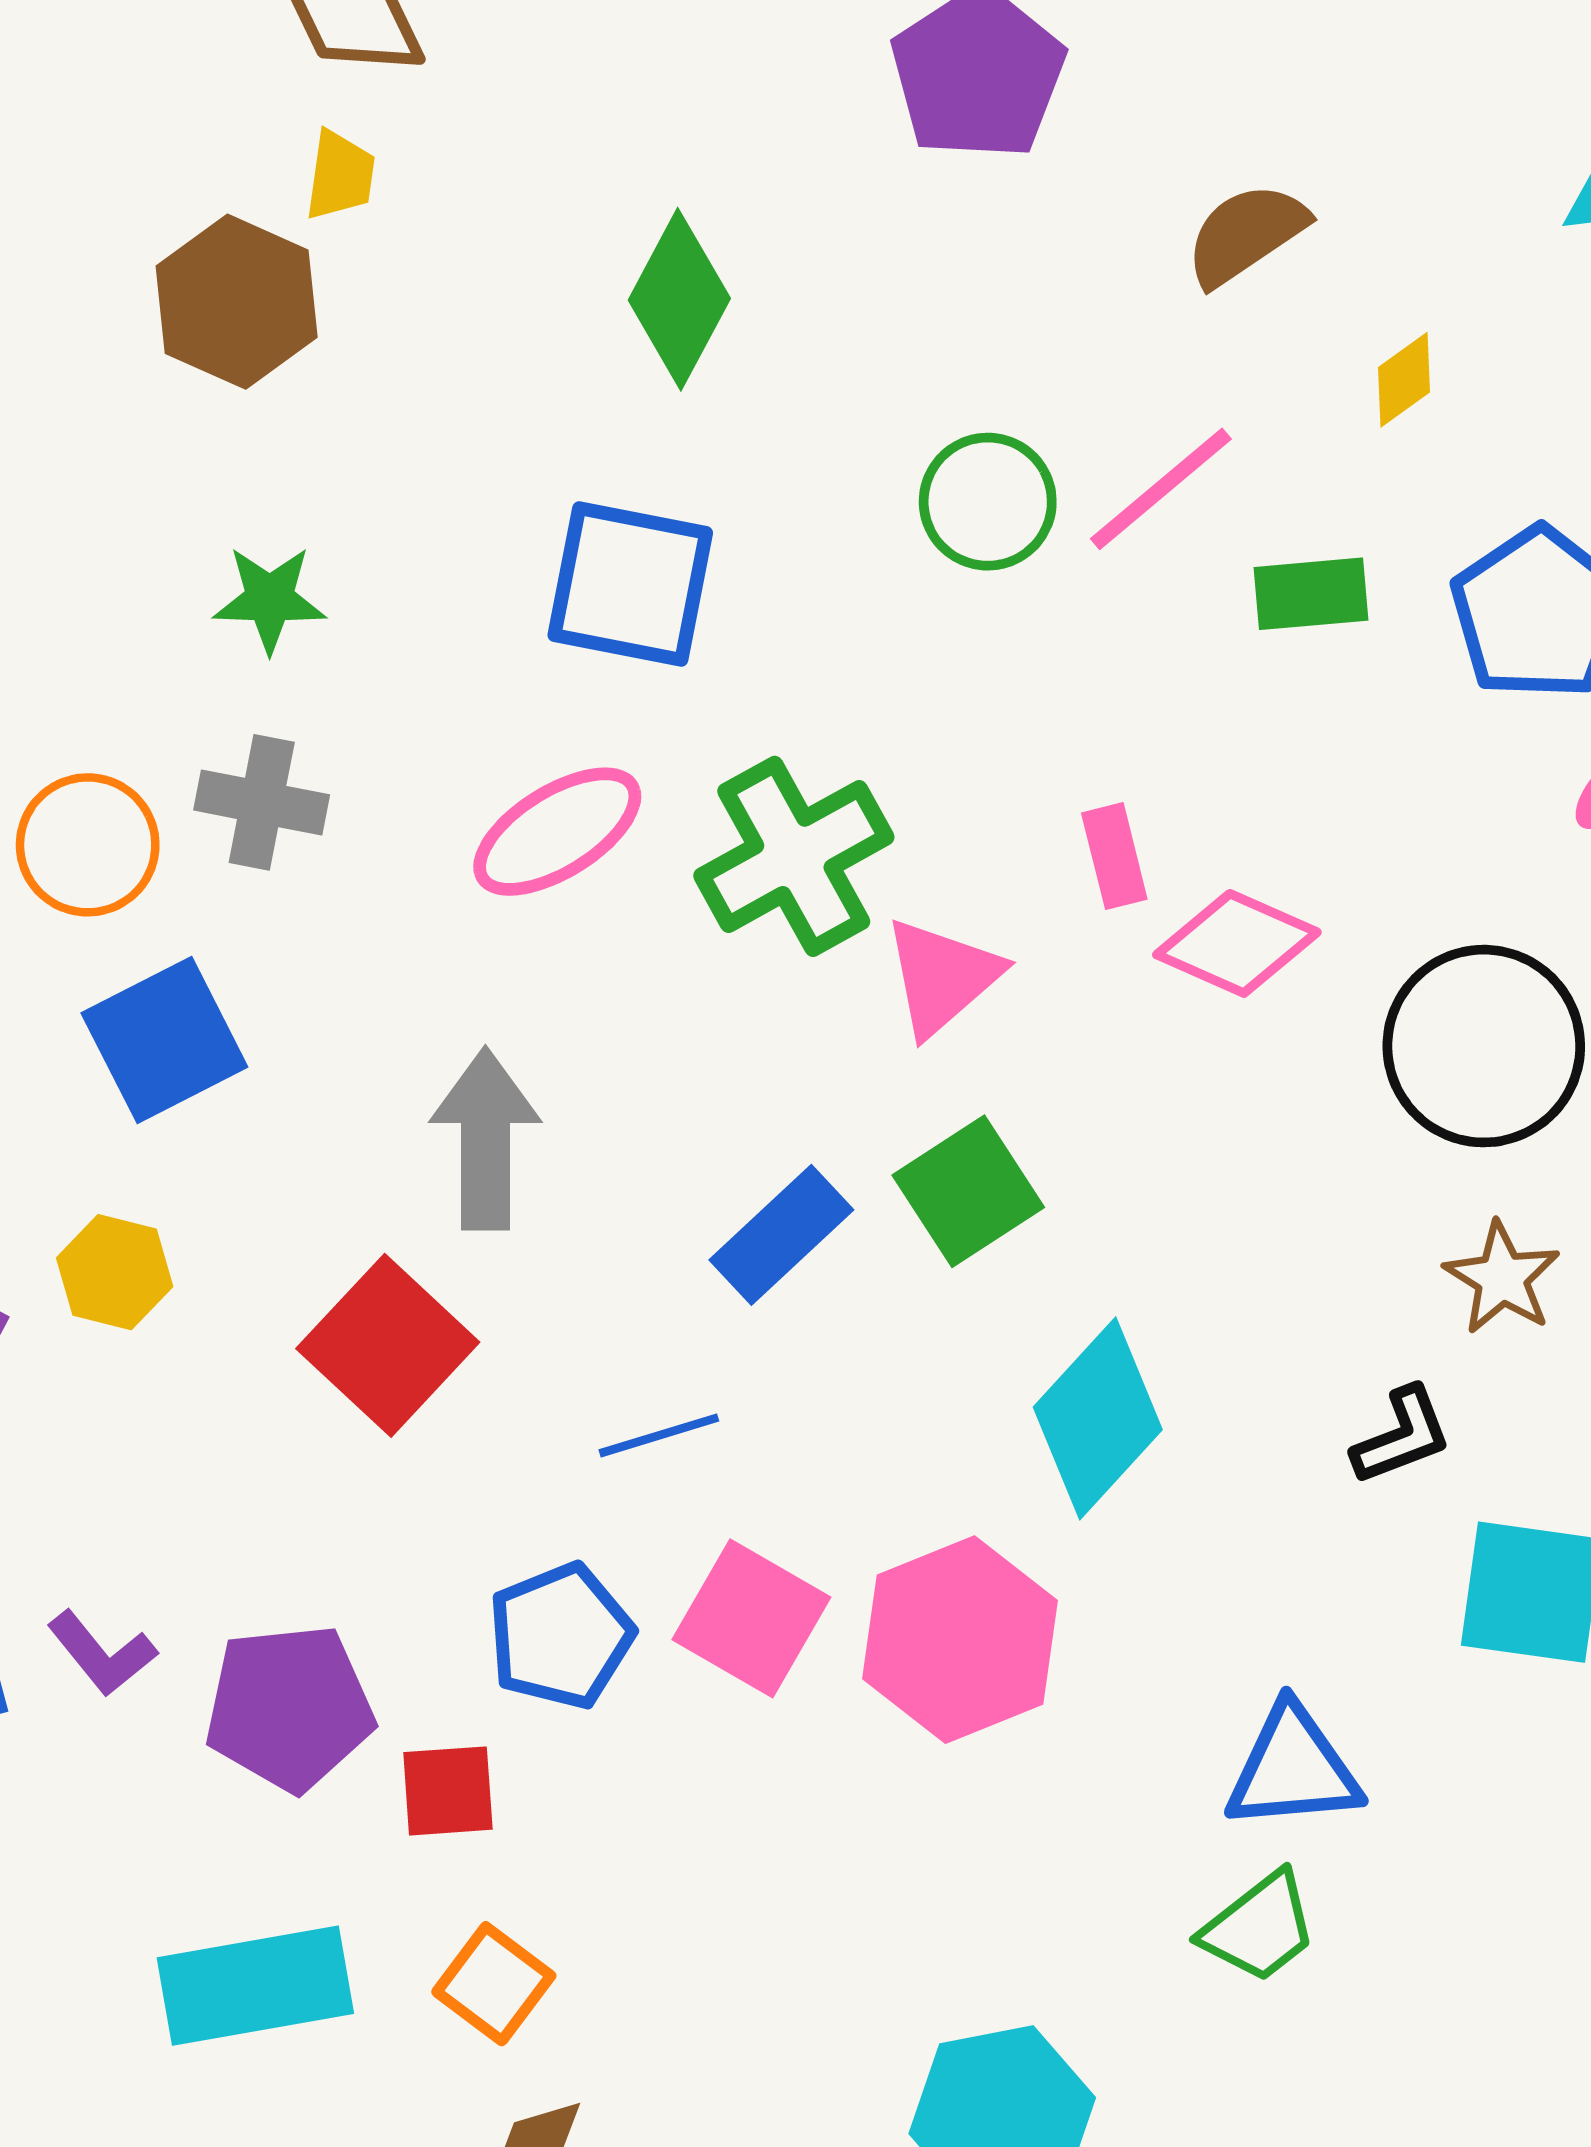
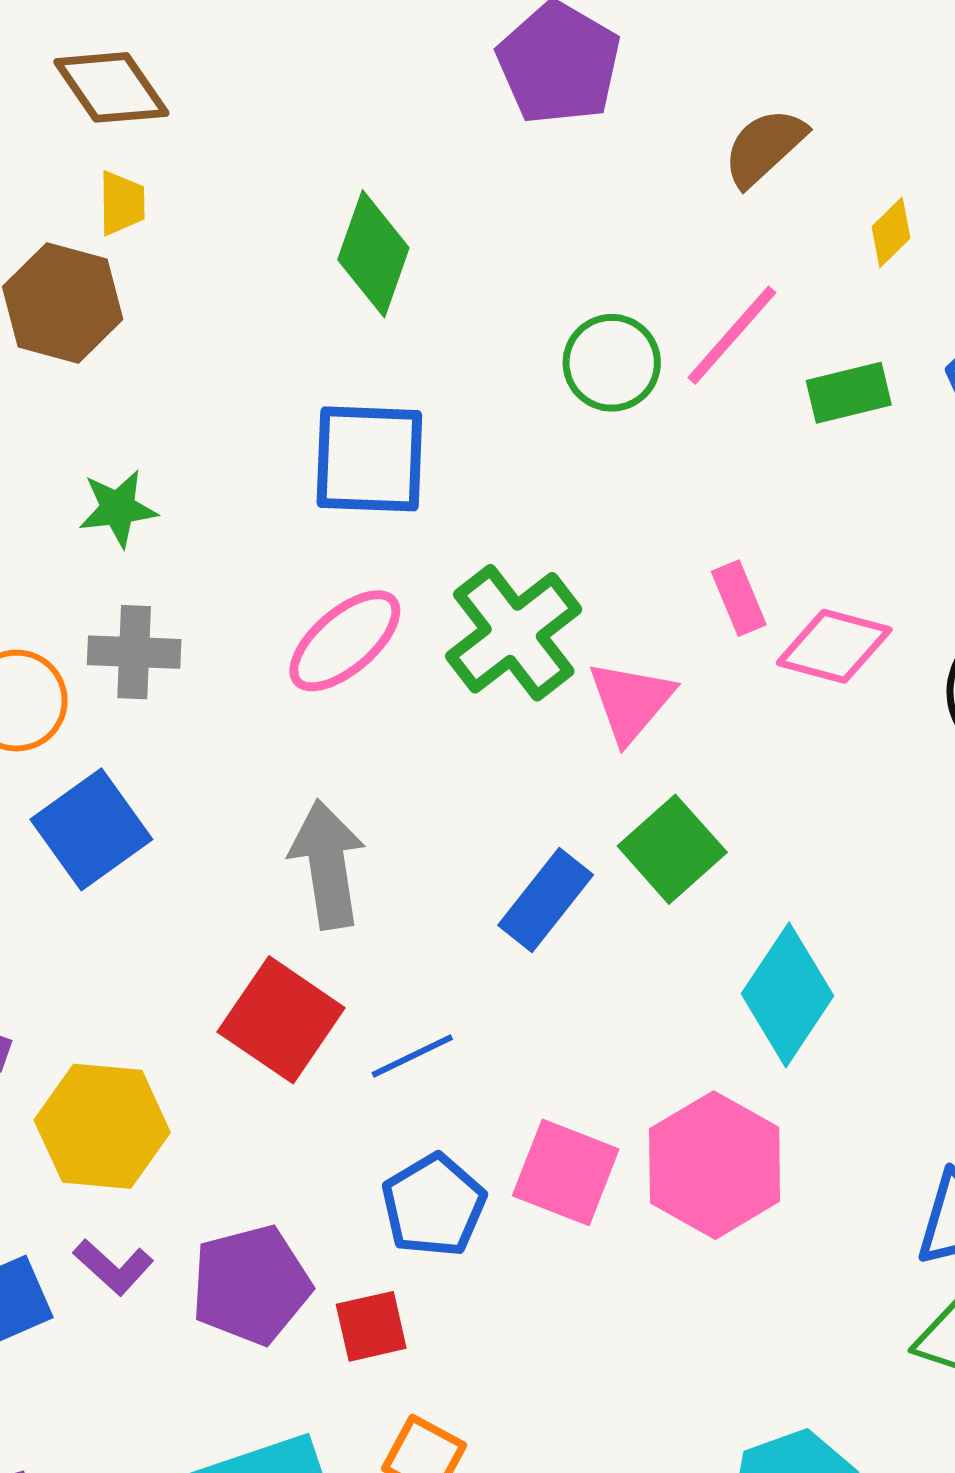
yellow hexagon: (115, 1272) -> (102, 1126), moved, size x1.6
blue line: (659, 1435) -> (412, 1056), moved

